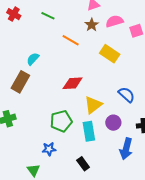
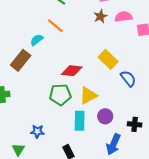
orange line: (71, 40) -> (55, 26), moved
yellow rectangle: (110, 54) -> (108, 59), moved
blue semicircle: (126, 95) -> (128, 78), moved
green pentagon: (61, 121) -> (60, 95), moved

